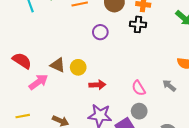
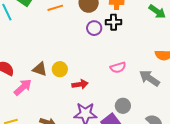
purple circle: (100, 32) -> (94, 28), moved
gray arrow: (169, 86) -> (149, 78), size x1.5
pink semicircle: (139, 88) -> (118, 67), moved, turned -70

